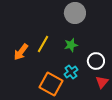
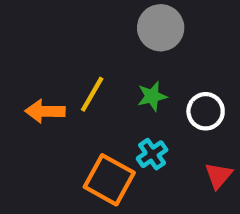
orange arrow: (21, 52) -> (45, 111), turned 54
white circle: (96, 61) -> (206, 111), moved

